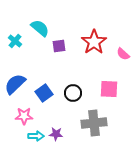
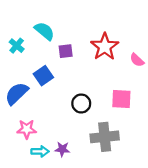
blue square: (44, 93) -> (43, 76), moved

